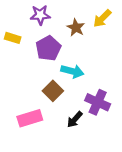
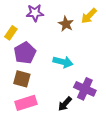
yellow rectangle: (13, 38) -> (11, 33), turned -72
purple pentagon: (48, 48) -> (25, 53), moved
brown square: (53, 91) -> (22, 79), moved, turned -30

